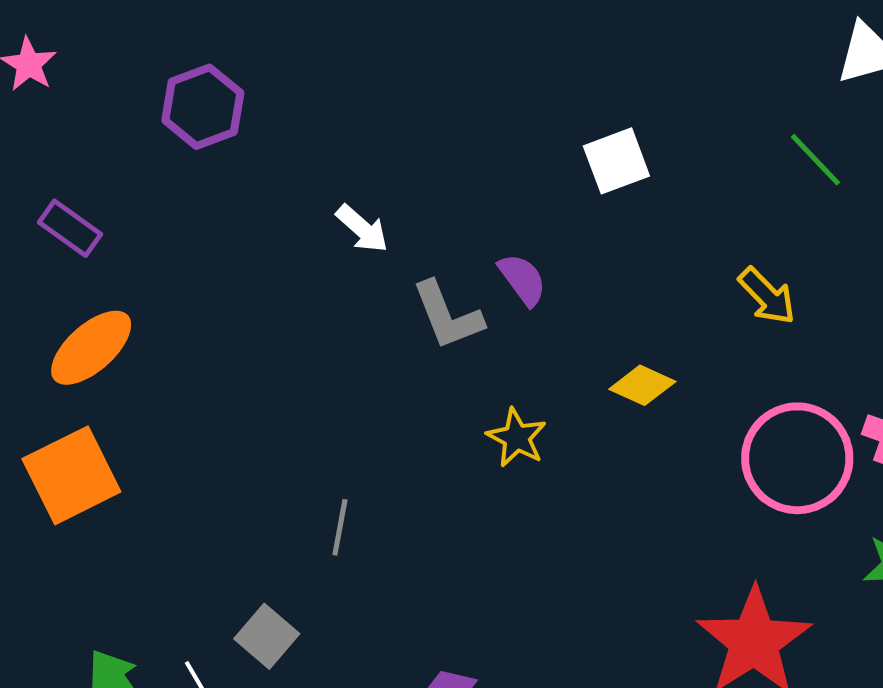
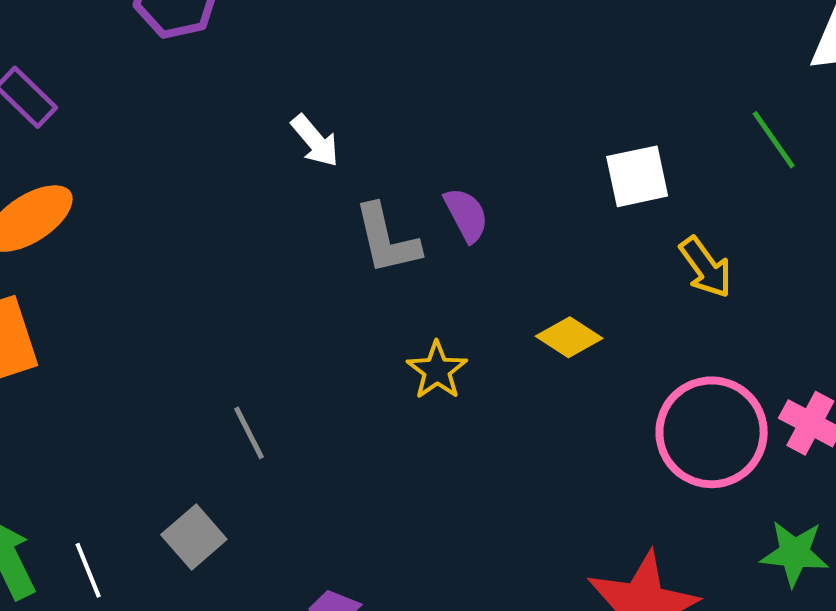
white square: (616, 161) -> (637, 176), moved
gray line: (340, 527) -> (249, 433), turned -46
gray square: (267, 636) -> (194, 537), moved

